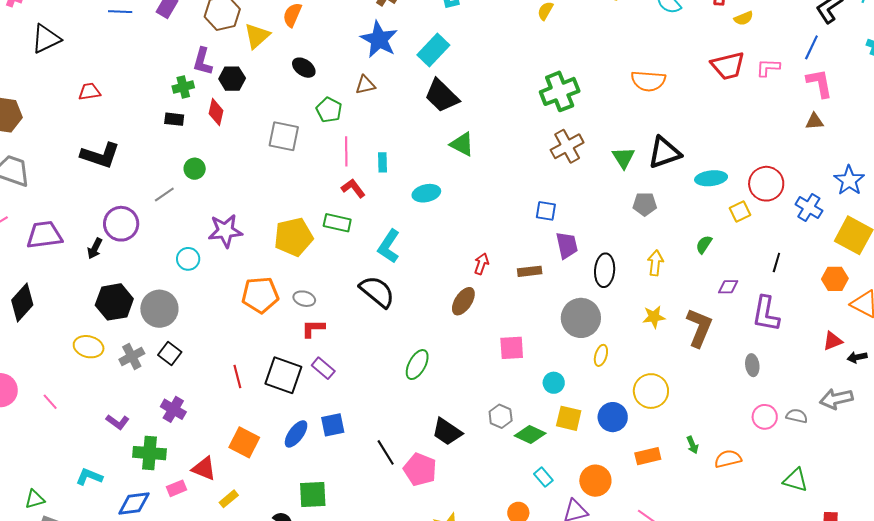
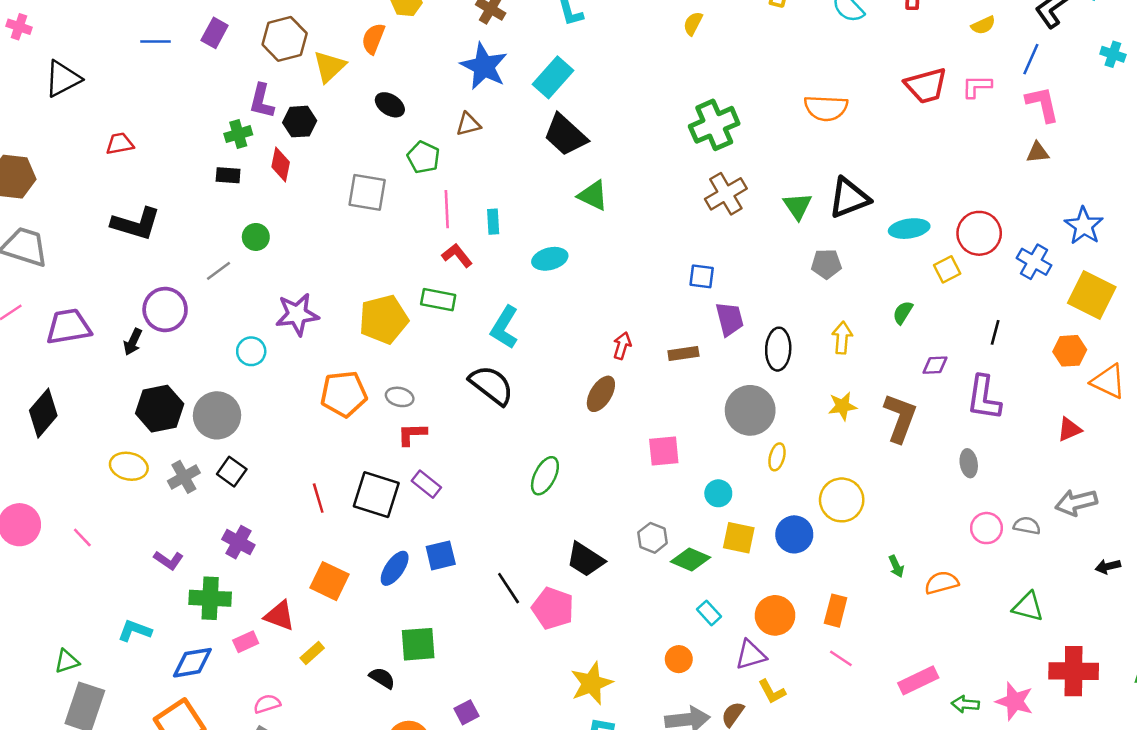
yellow semicircle: (744, 18) -> (983, 25), moved
black arrow: (857, 357) -> (1108, 566), moved
orange rectangle: (648, 456) -> (836, 611), moved, turned -60

